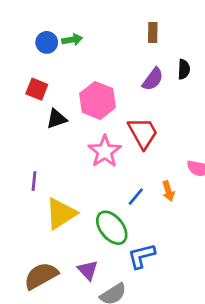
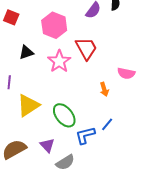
black triangle: (57, 119) -> (26, 52), moved
blue line: (136, 197) -> (107, 124), moved

